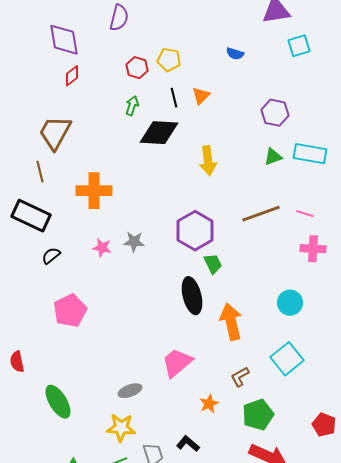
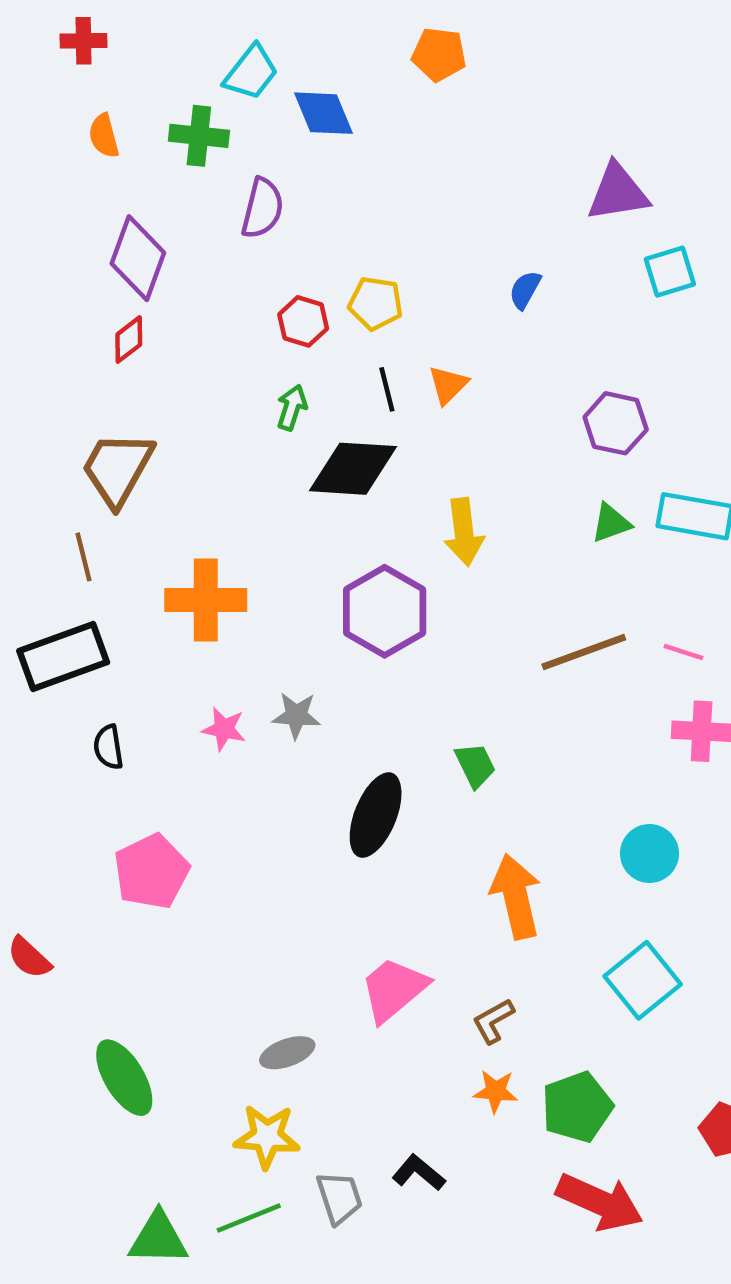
purple diamond: (64, 40) -> (138, 258), turned 30
blue semicircle: (235, 54) -> (525, 290), turned 102
red diamond: (72, 76) -> (129, 340), moved
black rectangle: (31, 216) -> (63, 657), turned -45
purple hexagon: (195, 231) -> (385, 611), moved
black semicircle: (51, 256) -> (108, 747), turned -60
black ellipse: (192, 296) -> (376, 815), moved, turned 36
red semicircle: (17, 362) -> (29, 958), moved, turned -35
brown L-shape: (240, 377) -> (493, 1021), moved
orange star: (209, 404) -> (496, 1091), moved, turned 30

